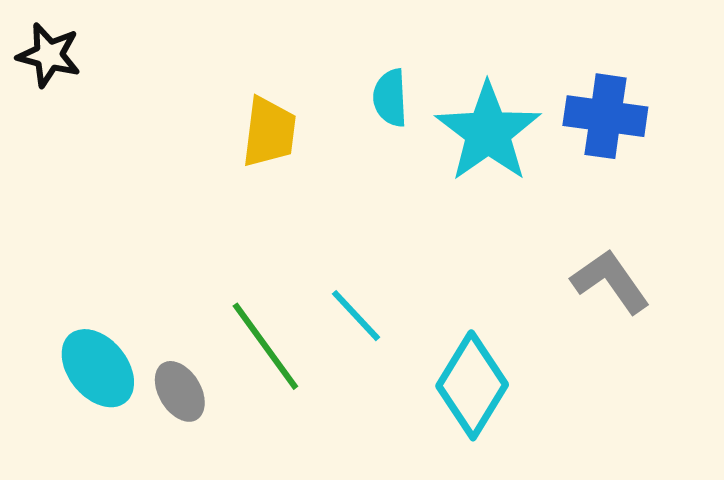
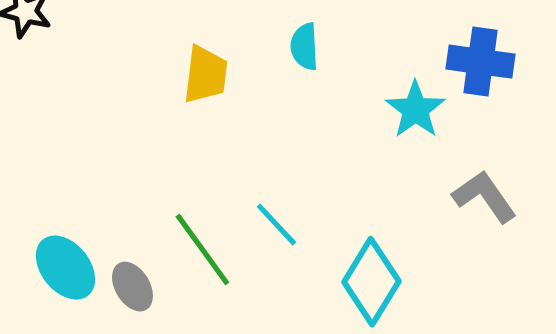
cyan star: (488, 132) -> (415, 110), moved, size x0.7

